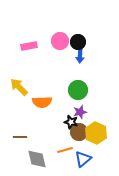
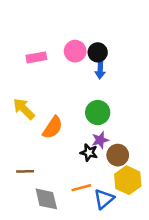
orange semicircle: (42, 102) -> (53, 128), turned -54
brown circle: (79, 132) -> (118, 155), moved
yellow hexagon: (96, 133) -> (128, 180), moved

